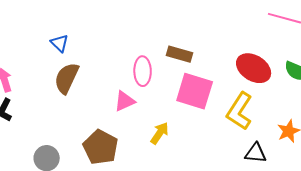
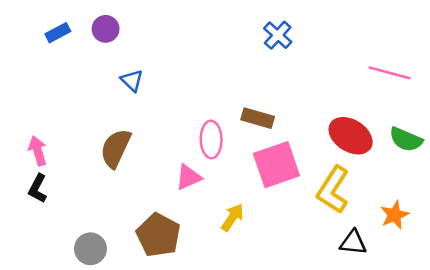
blue triangle: (60, 43) -> (132, 80), moved
pink square: (195, 91) -> (276, 165), turned -36

